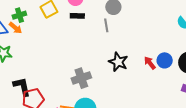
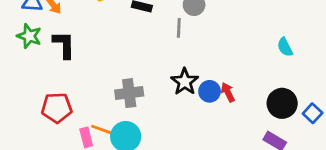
blue circle: (165, 60) -> (210, 91), moved
black L-shape: (22, 87) -> (64, 45), moved

